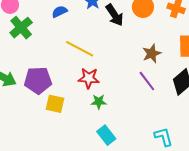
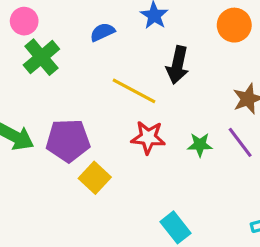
black arrow: (115, 15) -> (178, 65), moved, turned 45
green star: (99, 102) -> (200, 145), moved
yellow square: (55, 104) -> (95, 178), turned 30

